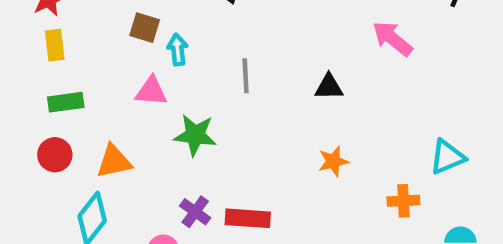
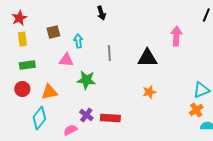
brown square: (145, 28) -> (53, 32), moved, turned -32
pink arrow: (392, 39) -> (176, 36), turned 54
black triangle: (329, 87) -> (147, 58), size x1.5
orange cross: (403, 201) -> (196, 110), moved, turned -32

